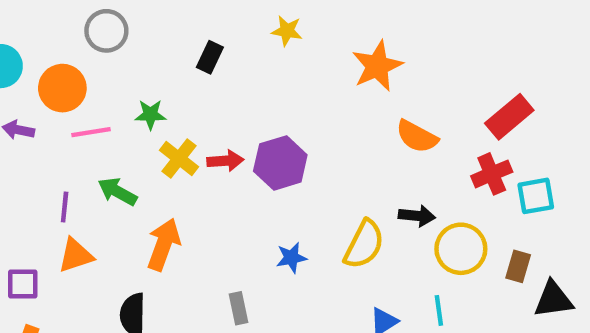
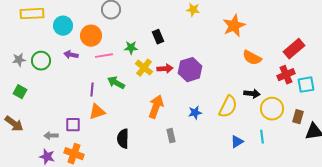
black rectangle: (210, 57) -> (158, 37), moved, turned -48
orange arrow: (164, 244) -> (156, 107), moved

